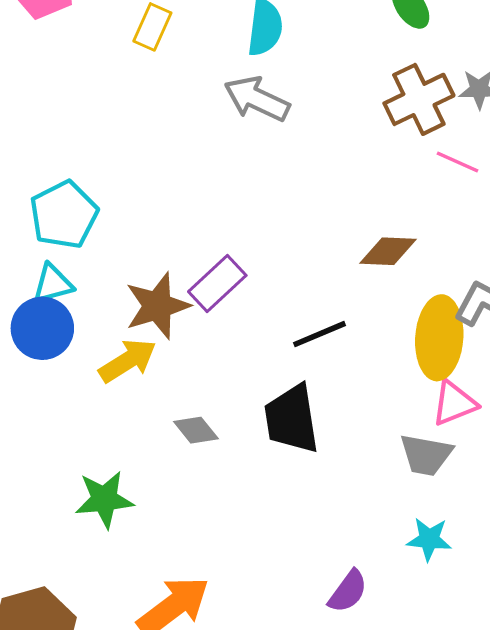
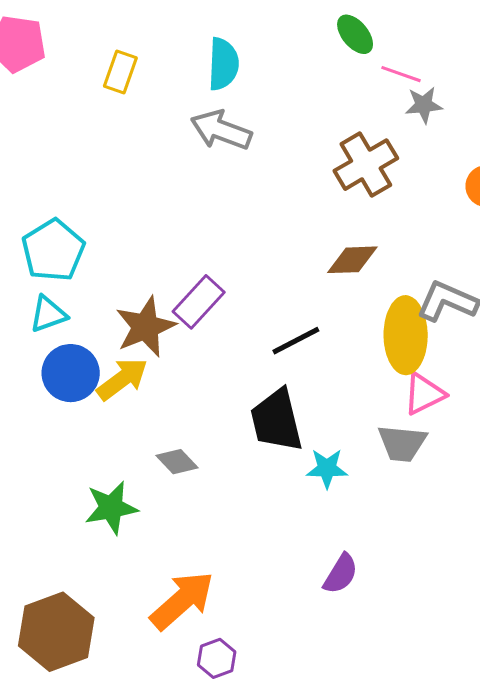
brown cross: (419, 99) -> (366, 165), moved
pink line: (457, 162) -> (401, 74), moved
blue circle: (42, 328) -> (71, 373), moved
gray diamond: (196, 430) -> (177, 462), moved
cyan star: (429, 539) -> (327, 468), moved

